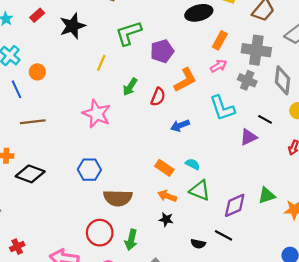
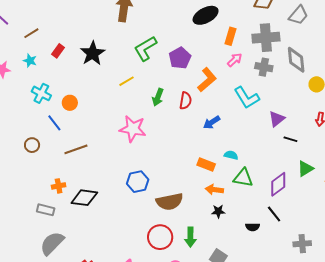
yellow line: (101, 63) -> (126, 81), turned 49
black line: (265, 119) -> (290, 139), moved
black line: (223, 235) -> (274, 214), turned 36

